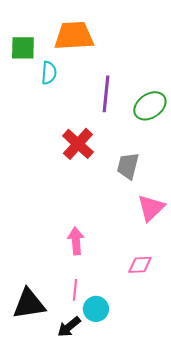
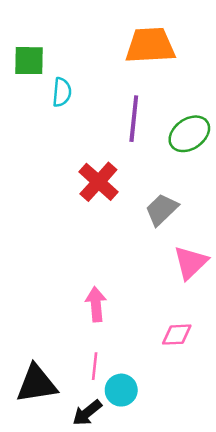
orange trapezoid: (74, 36) -> (150, 45), moved
gray trapezoid: (128, 166) -> (162, 210), turned 32

